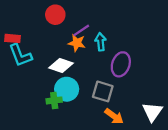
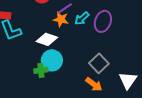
cyan arrow: (100, 42) -> (82, 18), turned -126
purple ellipse: (121, 64) -> (103, 21), moved
gray square: (103, 91) -> (99, 63), moved, turned 30

